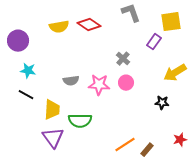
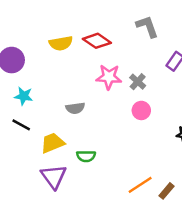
pink star: (99, 85) -> (109, 77), moved
yellow trapezoid: (52, 110) -> (52, 143), turned -115
green semicircle: (80, 121) -> (86, 156), size x0.7

